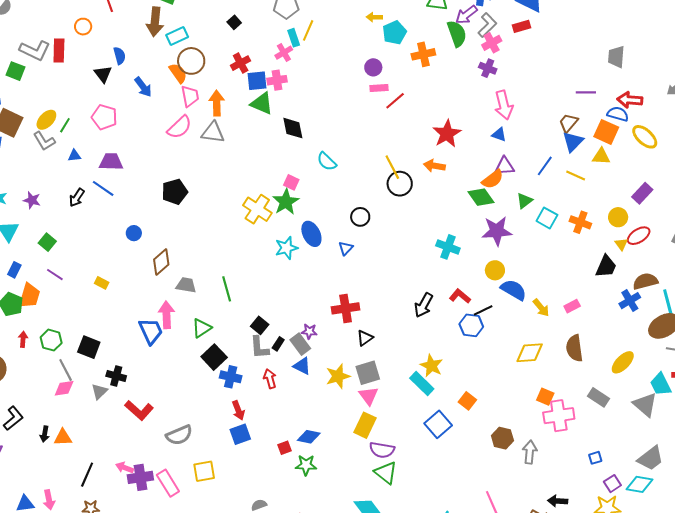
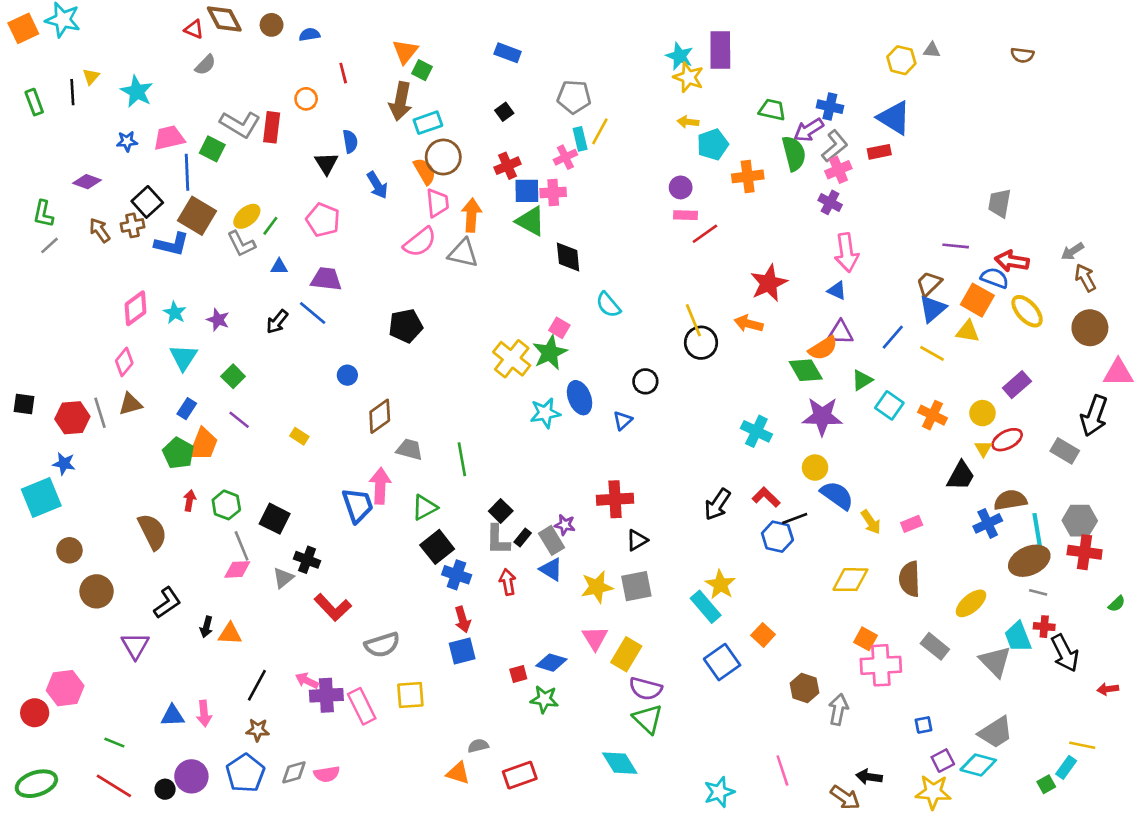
pink triangle: (369, 396) -> (595, 638), moved

